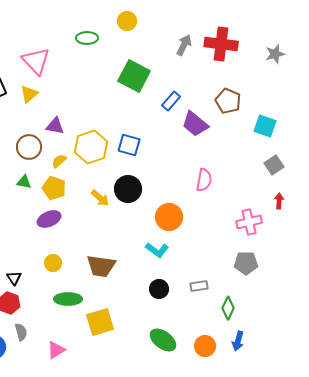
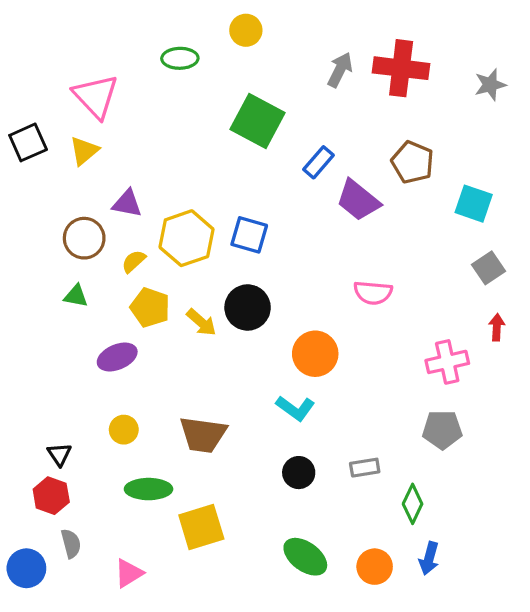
pink semicircle: (204, 180) -> (373, 293), turned 85
yellow pentagon: (54, 188) -> (150, 308), moved

